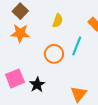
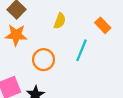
orange circle: (54, 54) -> (44, 60), moved

